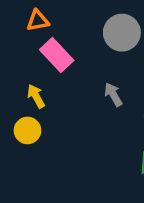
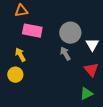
gray circle: (122, 33) -> (70, 33), moved
pink rectangle: (57, 55) -> (32, 31), turned -36

